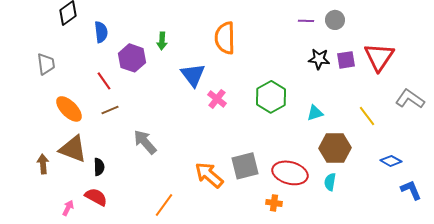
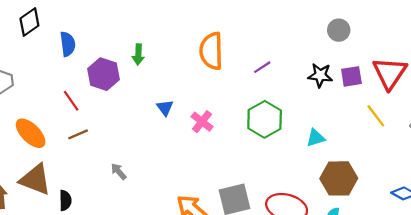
purple line: (306, 21) -> (262, 67), moved, turned -35
blue triangle: (193, 75) -> (165, 108), moved, size x0.6
yellow line: (367, 116) -> (376, 116), moved
gray arrow: (145, 142) -> (119, 171), size x0.6

